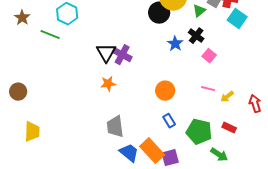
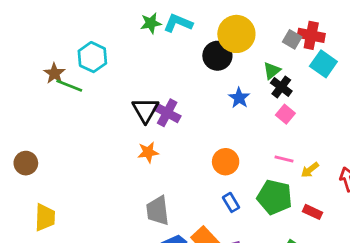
green triangle: (199, 11) -> (272, 71), moved
brown star: (22, 18) -> (54, 73), moved
black cross: (196, 36) -> (281, 87), moved
green pentagon: (199, 132) -> (274, 197), moved

